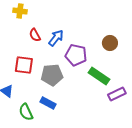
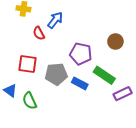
blue arrow: (56, 38) -> (55, 20), moved
blue rectangle: (48, 103) -> (80, 83), moved
green semicircle: (26, 112) -> (30, 101), moved

